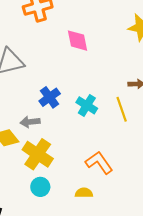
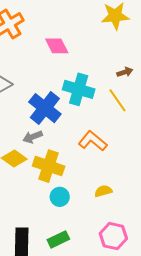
blue cross: (50, 97) -> (45, 108), size x1.5
cyan cross: (87, 105) -> (79, 89), moved, size x1.4
orange L-shape: (99, 163) -> (93, 141), moved

